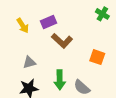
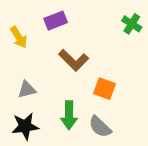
purple rectangle: (49, 22) -> (56, 21), moved
orange square: (97, 57) -> (104, 89), moved

